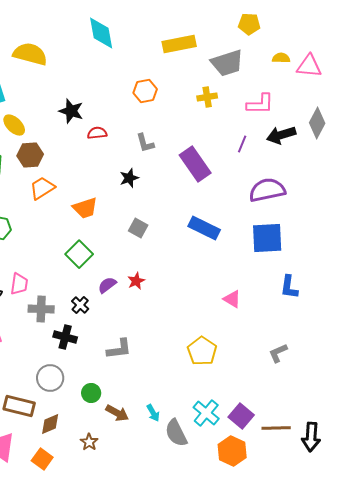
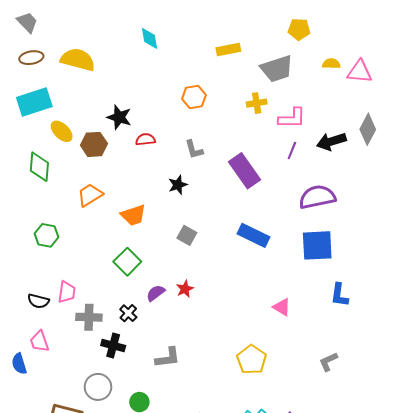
cyan diamond: (101, 33) -> (150, 38), size x0.7
yellow rectangle: (179, 44) -> (228, 50), size x0.7
pink L-shape: (260, 104) -> (292, 118), moved
brown hexagon: (30, 155) -> (94, 144), moved

